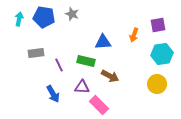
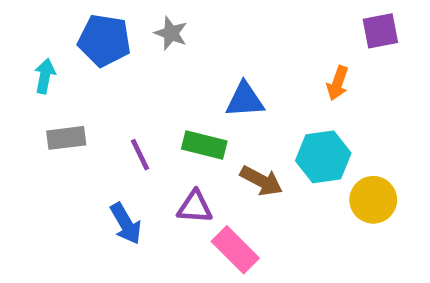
cyan arrow: (19, 19) -> (45, 76), moved
purple square: (158, 25) -> (380, 31), moved
orange arrow: (134, 35) -> (338, 83), moved
gray rectangle: (36, 53) -> (66, 138), moved
cyan hexagon: (162, 54) -> (323, 157), moved

